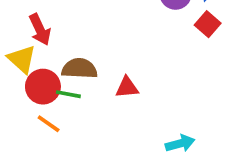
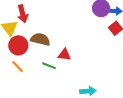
green line: (68, 94) -> (49, 66), moved

